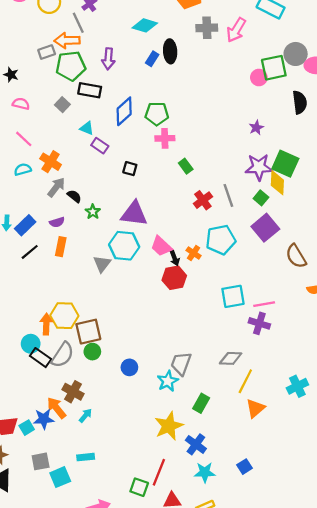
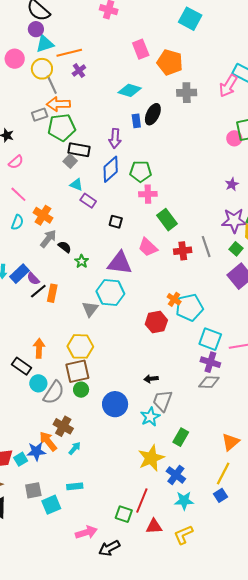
gray line: (78, 23) -> (52, 85), moved
pink arrow: (236, 30) -> (228, 86), moved
black ellipse: (170, 51) -> (153, 114), turned 30
purple arrow: (108, 59) -> (115, 138), moved
blue rectangle: (152, 59) -> (136, 121), turned -40
pink semicircle: (21, 104) -> (16, 162), turned 126
gray square: (62, 105) -> (70, 161), moved
green rectangle: (186, 166) -> (167, 220), size x1.5
cyan semicircle: (23, 169) -> (17, 222), turned 126
red cross: (203, 200) -> (183, 251), turned 30
purple semicircle: (57, 222) -> (33, 279), moved, turned 64
cyan pentagon: (221, 240) -> (189, 307), moved
pink trapezoid: (161, 246) -> (148, 247), moved
black line: (30, 252) -> (38, 291), moved
black arrow: (175, 258) -> (151, 379), moved, turned 104
cyan square: (233, 296) -> (210, 339), turned 30
yellow hexagon: (64, 316) -> (80, 346), moved
purple cross: (259, 323) -> (210, 362), moved
orange arrow: (46, 324) -> (39, 348), moved
cyan circle: (31, 344) -> (38, 383), moved
black rectangle: (41, 358) -> (22, 366), moved
gray diamond: (231, 358) -> (209, 382), moved
blue circle: (129, 367) -> (115, 404), size x1.6
yellow line: (245, 381) -> (223, 473), moved

